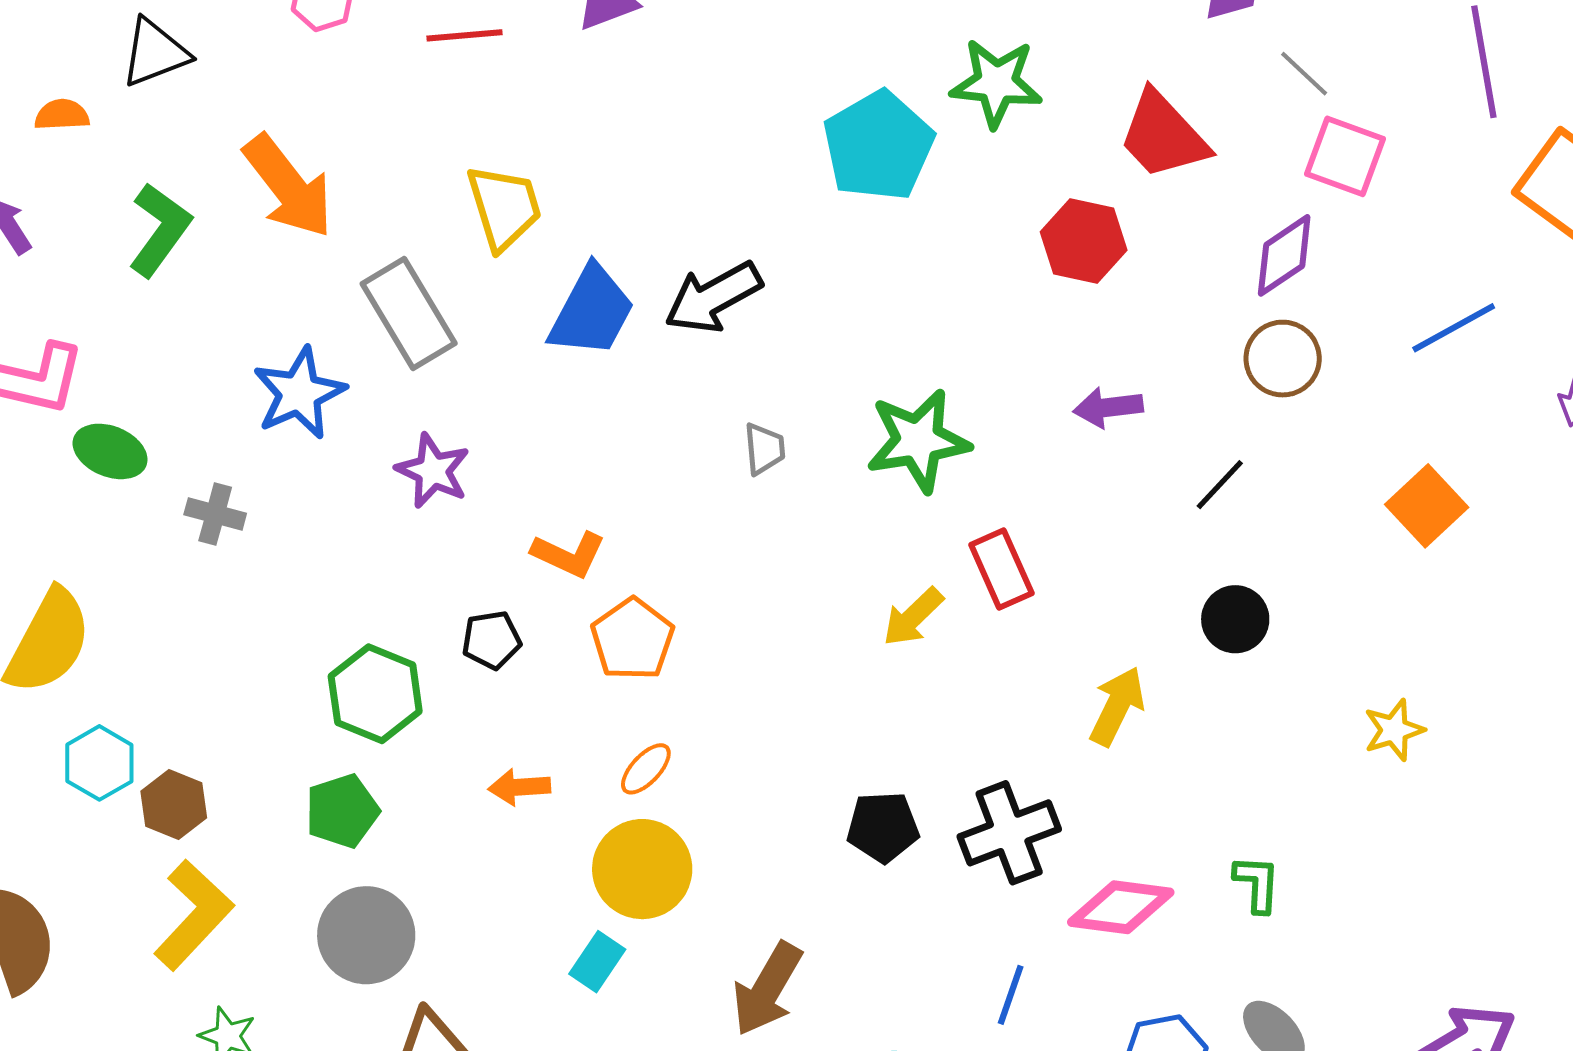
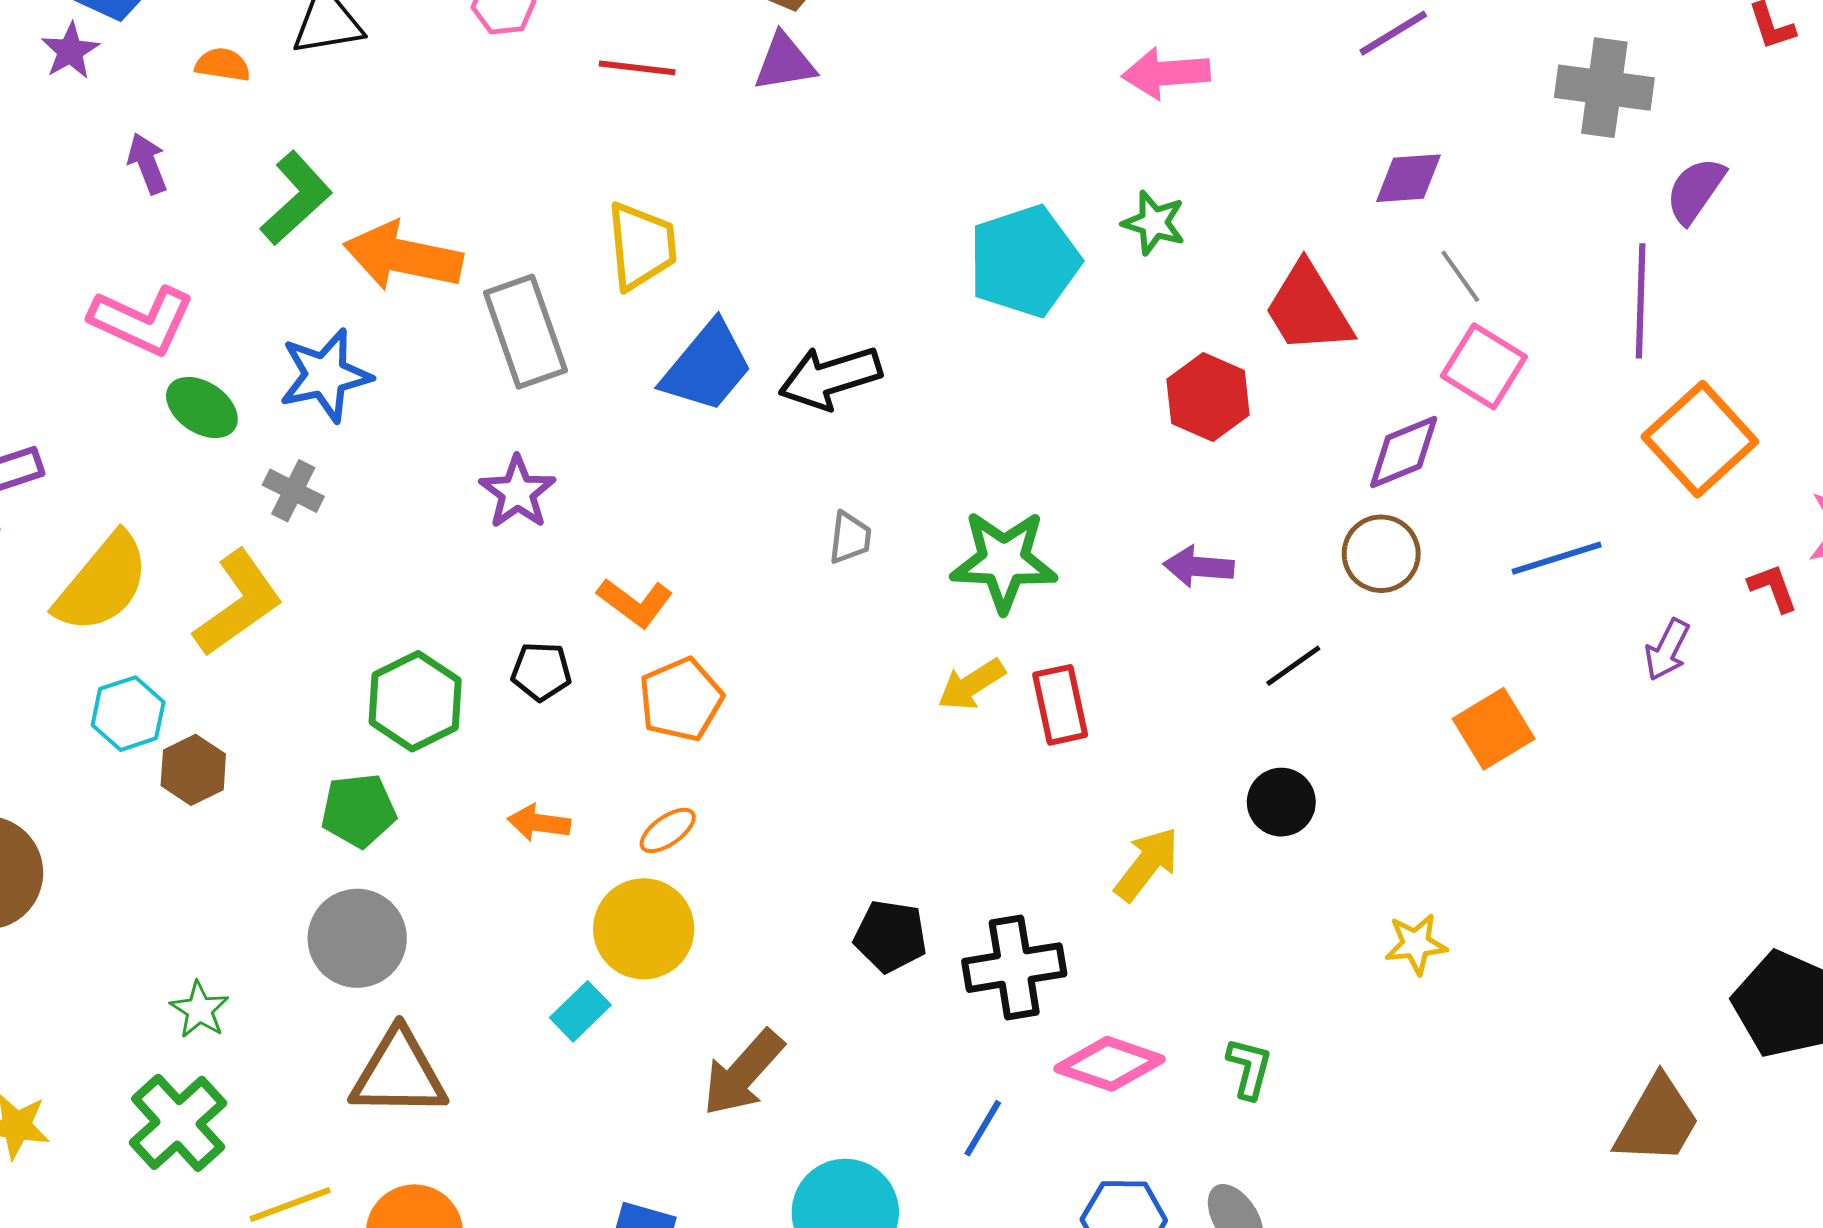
green star: (996, 83) -> (1154, 223), size x0.7
orange arrow: (288, 186) -> (403, 256), moved, turned 128
blue star: (299, 393) -> (325, 375), moved
yellow arrow: (913, 617) -> (971, 685), moved
yellow L-shape: (193, 915) -> (238, 603), moved

